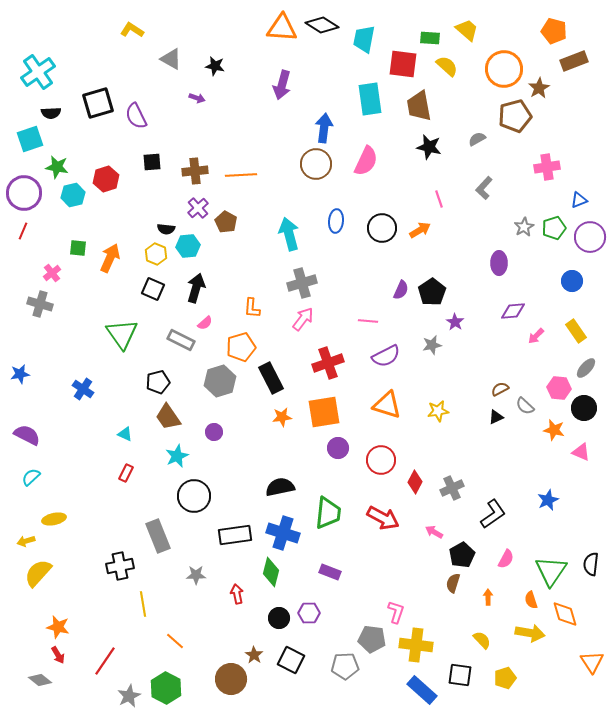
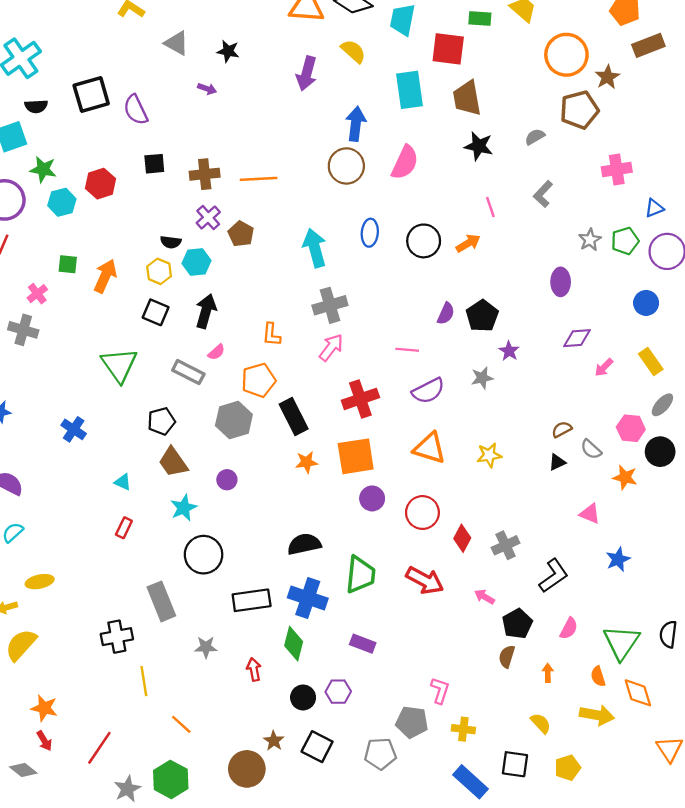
yellow semicircle: (447, 66) -> (353, 51), moved
pink triangle: (581, 452) -> (590, 514), moved
yellow cross: (416, 645) -> (463, 729), size x0.6

